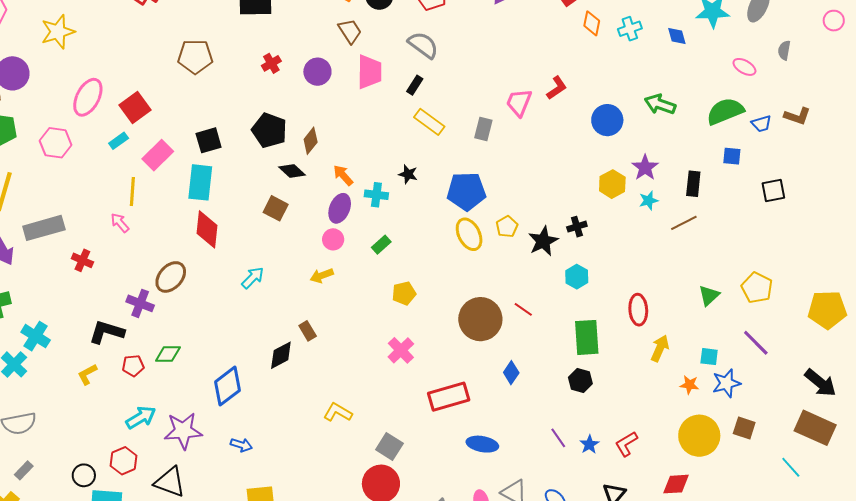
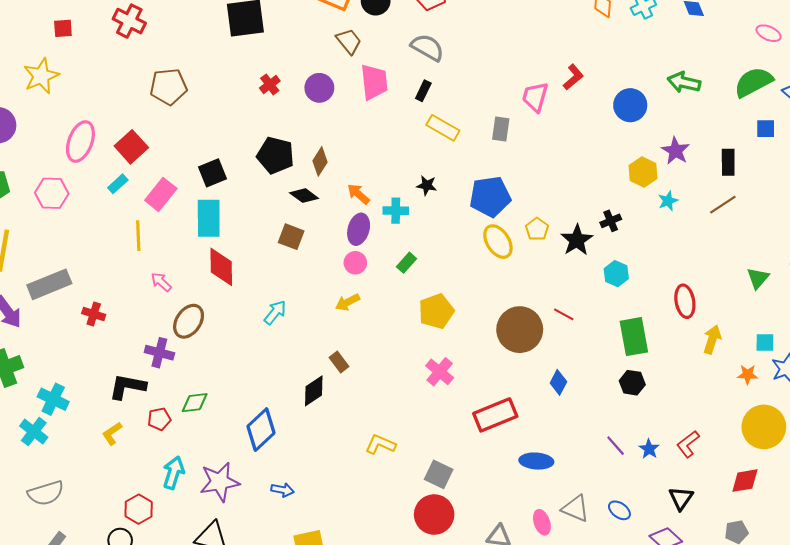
brown pentagon: (195, 57) -> (169, 87), moved
cyan star: (649, 200) -> (668, 201), moved
pink arrow: (120, 223) -> (161, 282), moved
yellow pentagon: (404, 293) -> (436, 311), size x1.4
cyan arrow: (141, 417) -> (174, 473), turned -36
red hexagon: (124, 461) -> (139, 509), moved

